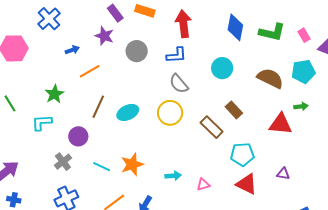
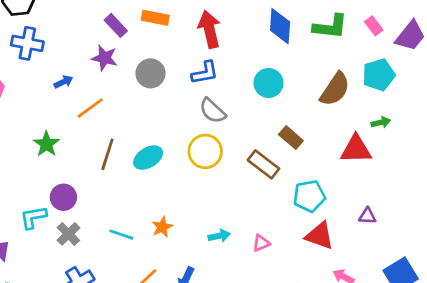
blue cross: (49, 19) -> (27, 43), turned -30
brown semicircle: (270, 78) -> (335, 89), turned 104
cyan L-shape: (42, 123) -> (33, 217), moved
purple circle: (78, 136) -> (63, 197), moved
orange star: (132, 164) -> (162, 227), size x0.7

